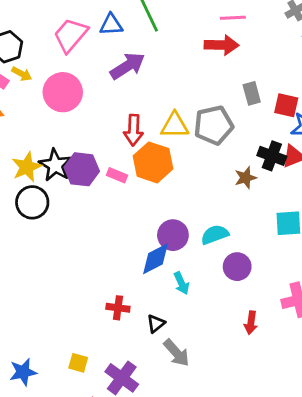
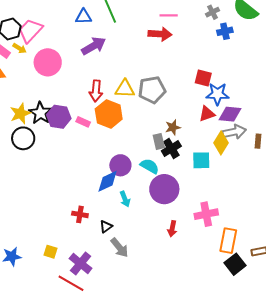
pink trapezoid: (71, 35) -> (30, 31), moved
gray rectangle: (252, 93) -> (159, 141), moved
black cross: (272, 156) -> (171, 149), moved, turned 36
cyan semicircle: (215, 235) -> (150, 166), turned 48
purple circle: (237, 267) -> (164, 189), size x1.5

